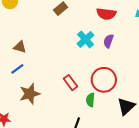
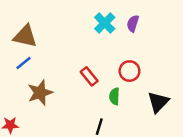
brown triangle: (20, 47) -> (25, 36), size x1.5
red circle: (104, 80) -> (129, 71), size x0.7

